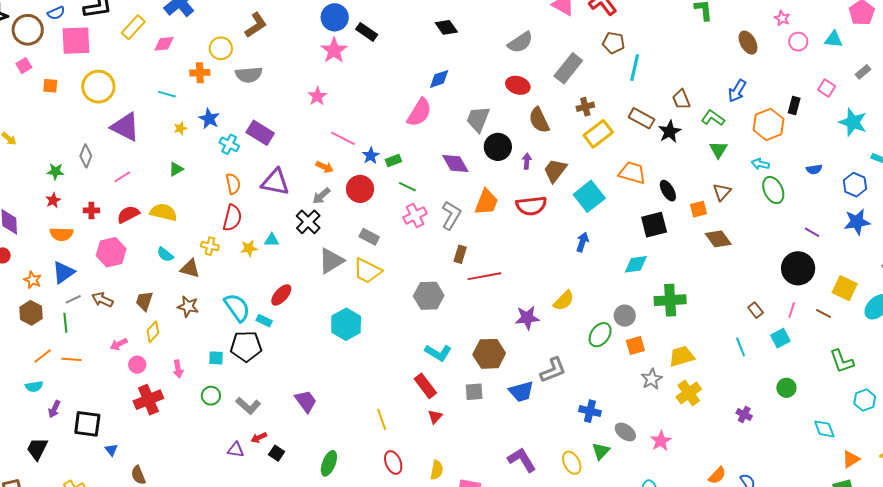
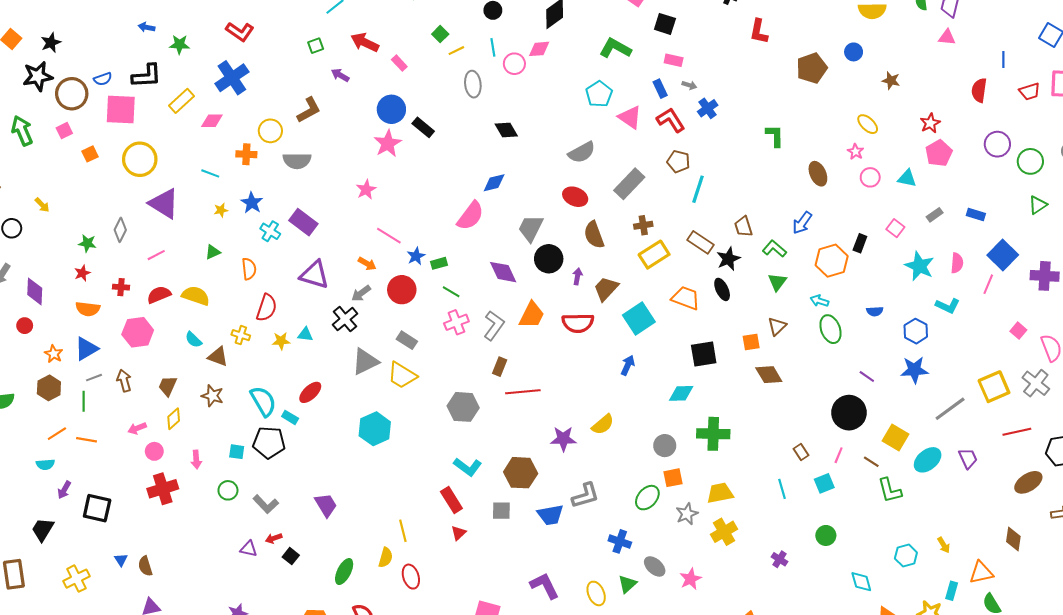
orange square: (50, 86) -> (90, 154), turned -35
orange semicircle: (233, 184) -> (249, 269), moved
black ellipse: (668, 191) -> (722, 289), moved
brown arrow: (102, 300) -> (124, 381), turned 45
green ellipse: (600, 335) -> (647, 498), moved
green L-shape: (842, 361) -> (890, 490), moved
blue triangle: (111, 450) -> (121, 560), moved
yellow semicircle: (437, 470) -> (386, 557), moved

